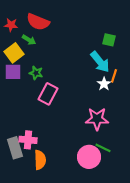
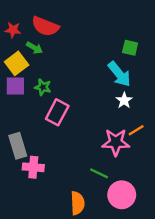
orange line: (114, 76) -> (136, 130), moved, turned 40
gray rectangle: (15, 148) -> (18, 146), moved
green line: (103, 148) -> (99, 173), moved
pink circle: (89, 157) -> (122, 195), moved
orange semicircle: (40, 160) -> (78, 203), moved

